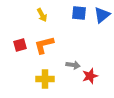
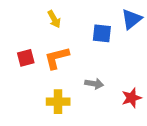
blue square: (79, 13) -> (102, 33), moved
red star: (90, 76) -> (132, 98), moved

